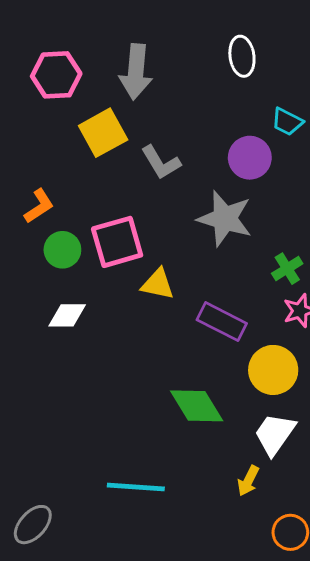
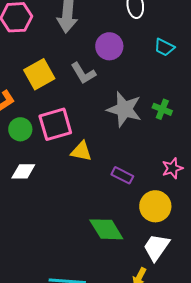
yellow square: (103, 133) -> (39, 74), moved
purple circle: (250, 158) -> (109, 46), moved
green cross: (287, 269) -> (162, 109), moved, turned -36
purple rectangle: (222, 322) -> (122, 175), size x0.7

